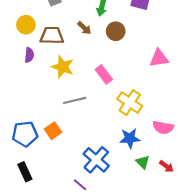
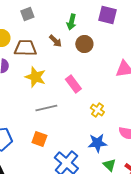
yellow cross: (130, 103) -> (97, 110), size x0.6
orange square: (53, 131) -> (39, 139), moved, turned -35

